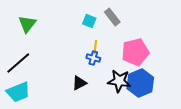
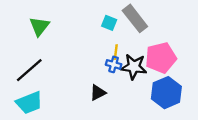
gray rectangle: (112, 17) -> (135, 18), size x1.4
black star: (119, 81) -> (134, 67), moved

